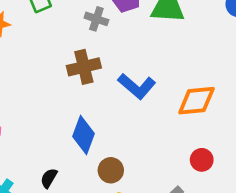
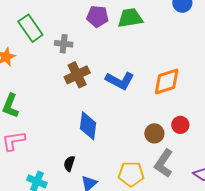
gray cross: (96, 19) -> (64, 44), moved
brown circle: (111, 170) -> (154, 133), moved

